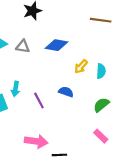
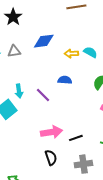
yellow arrow: (81, 67) -> (71, 53), turned 64
cyan semicircle: (101, 71) -> (90, 52), turned -48

